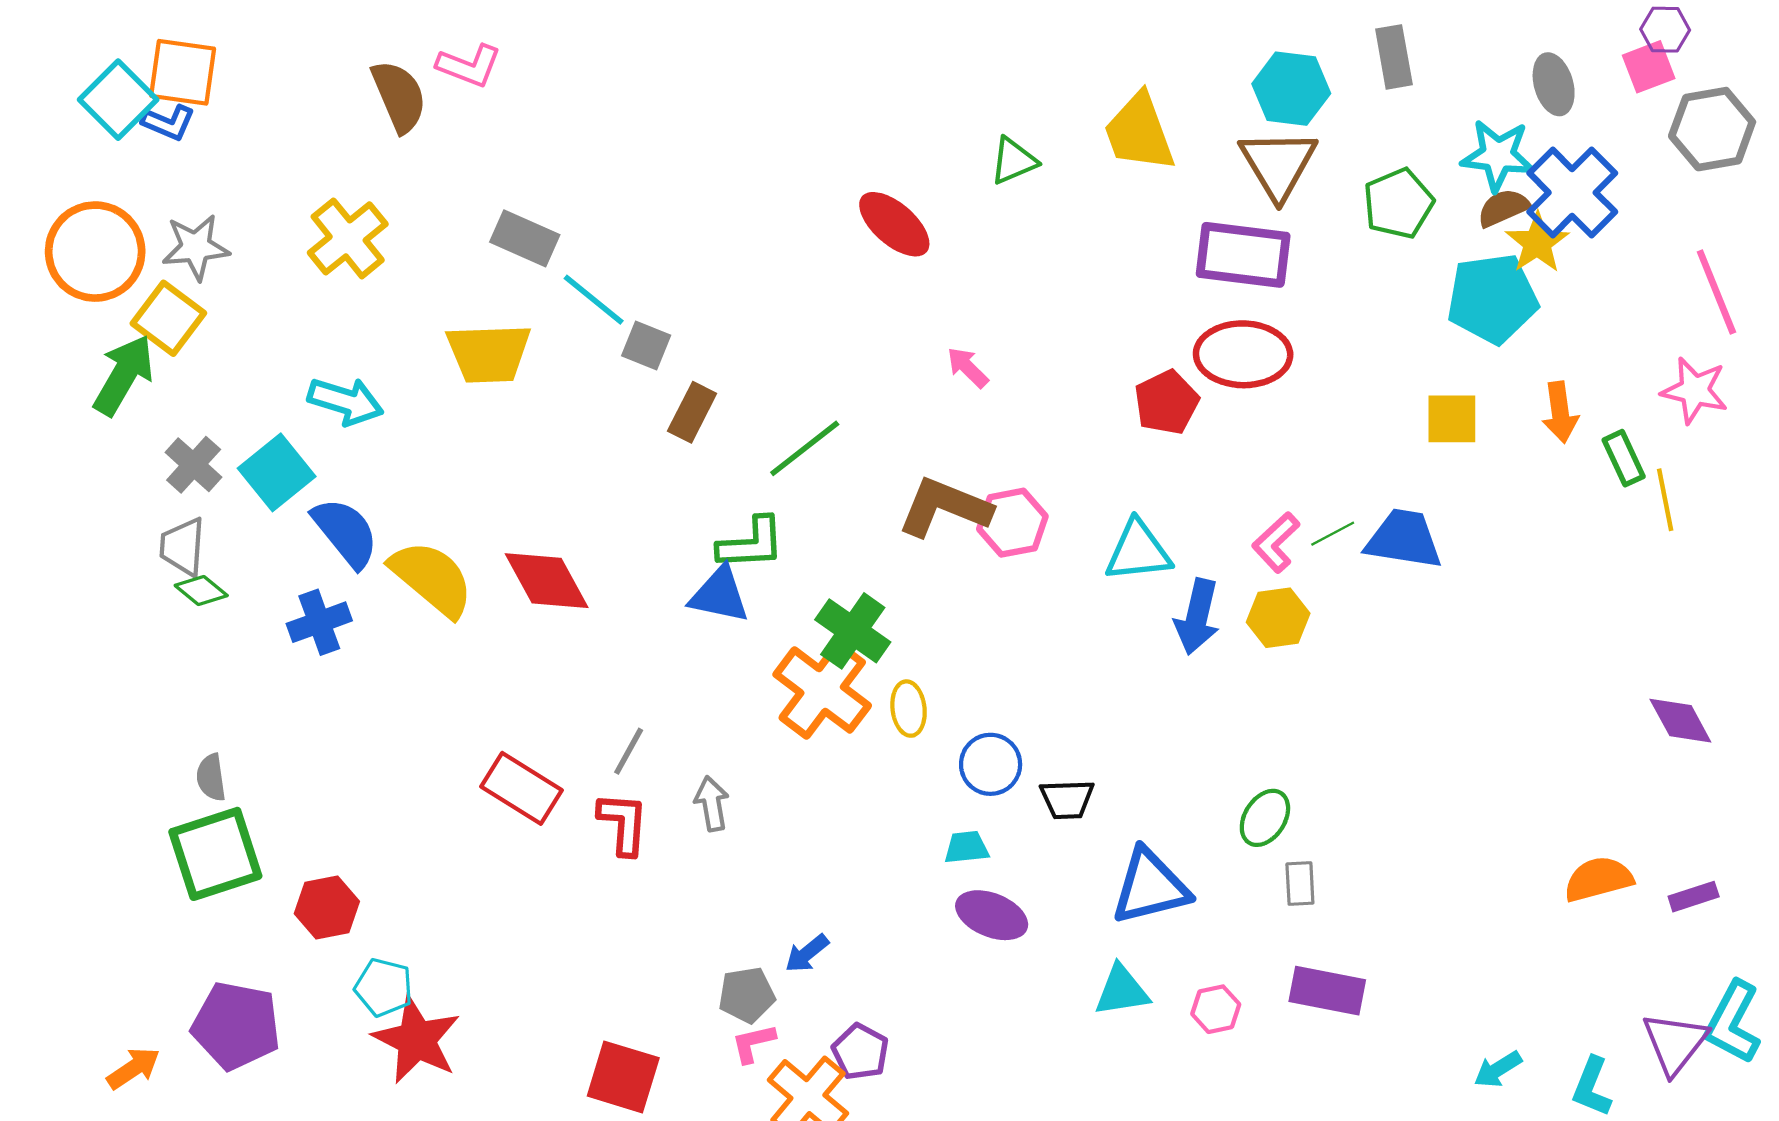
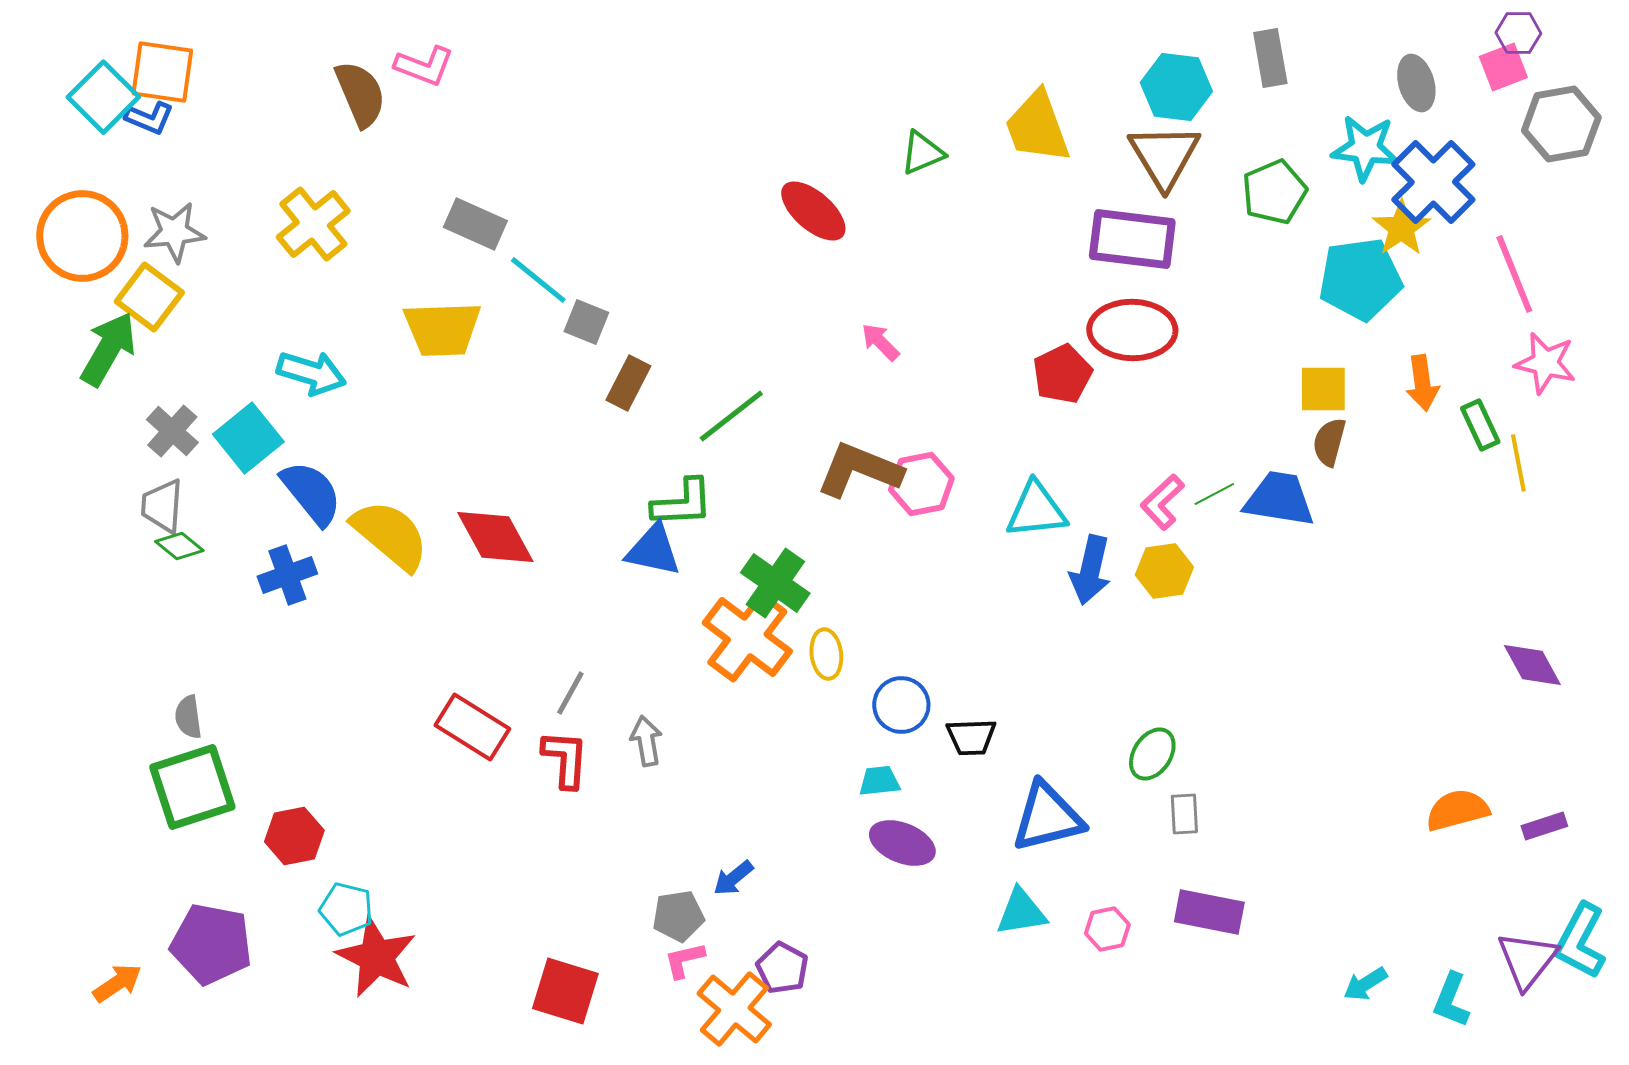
brown semicircle: (1503, 208) -> (1329, 442), moved, turned -51
pink line: (1716, 292) -> (1514, 274), moved

